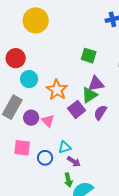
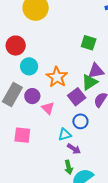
purple circle: (31, 118) -> (32, 96), moved
blue circle: (45, 158) -> (80, 121), moved

